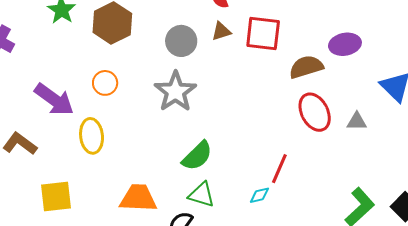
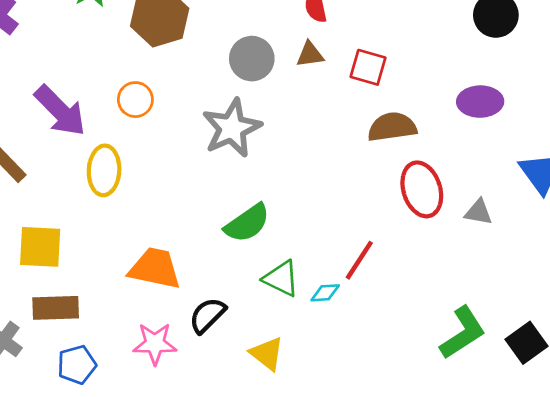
red square: (263, 33) -> (368, 67), size x0.7
brown semicircle: (306, 67) -> (392, 127), moved
green triangle: (202, 195) -> (281, 279), moved

